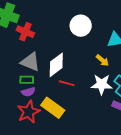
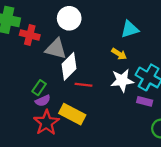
white circle: (81, 26) -> (69, 18), moved
gray triangle: (30, 62) -> (56, 49), moved
green rectangle: (27, 80) -> (39, 88), turned -48

